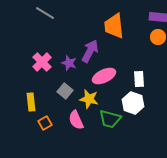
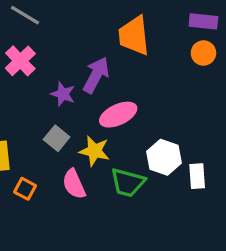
pink cross: (42, 62) -> (20, 61), moved
white rectangle: (139, 79) -> (197, 176), moved
orange square: (45, 123) -> (25, 189), turned -32

